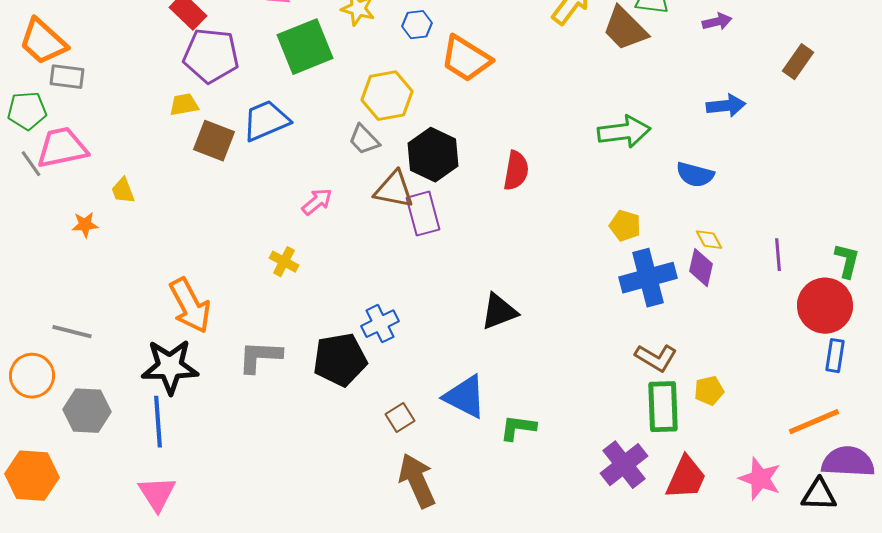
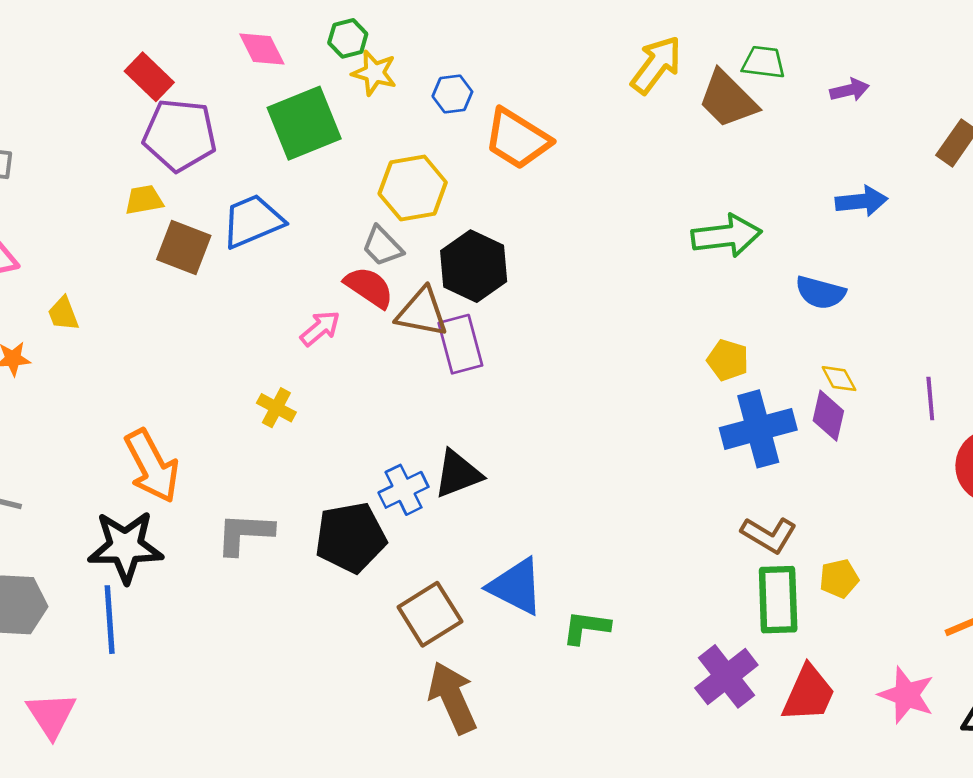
red semicircle: (516, 171) -> (369, 287), moved, turned -66
black triangle: (499, 312) -> (458, 474), moved
brown square: (400, 418) -> (430, 614), size x1.6
pink triangle: (157, 494) -> (51, 715), moved

